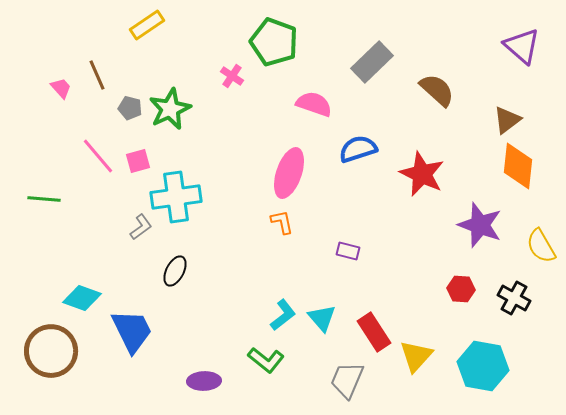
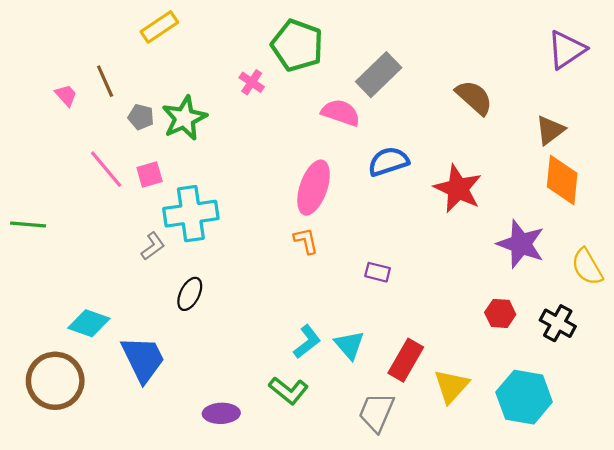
purple triangle: (522, 46) -> (566, 50), turned 45
gray rectangle: (372, 62) -> (379, 75), moved
green line: (44, 199) -> (28, 224), moved
red rectangle: (374, 332) -> (406, 360), turned 63

